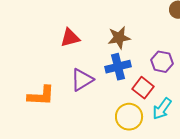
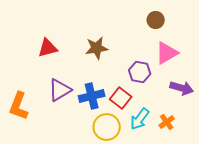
blue cross: (118, 67) -> (92, 96), moved
orange L-shape: (41, 96) -> (19, 106), turned 108

